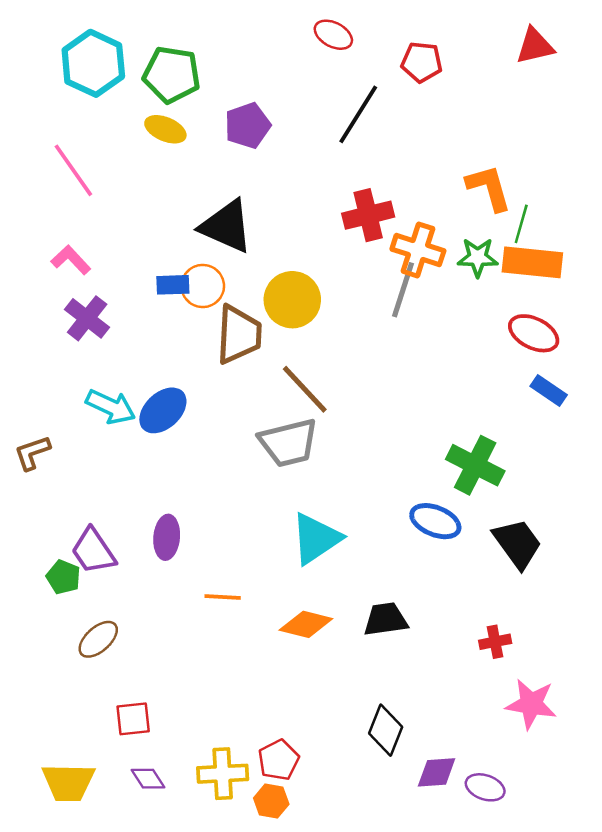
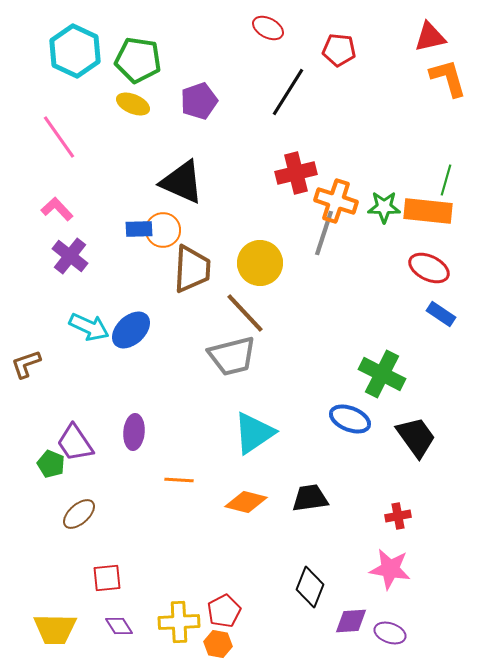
orange L-shape: (489, 188) -> (448, 78), moved
green line: (521, 224) -> (446, 180), moved
yellow circle: (292, 300) -> (260, 263), moved
pink star: (531, 704) -> (390, 569), moved

